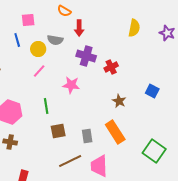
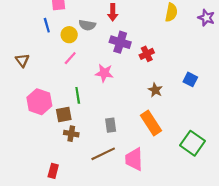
brown square: (58, 131) -> (64, 114), moved
gray rectangle: (87, 136) -> (111, 125), moved
brown cross: (10, 142) -> (71, 134), moved

